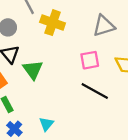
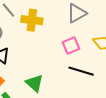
green triangle: (33, 70) -> (35, 83), moved

